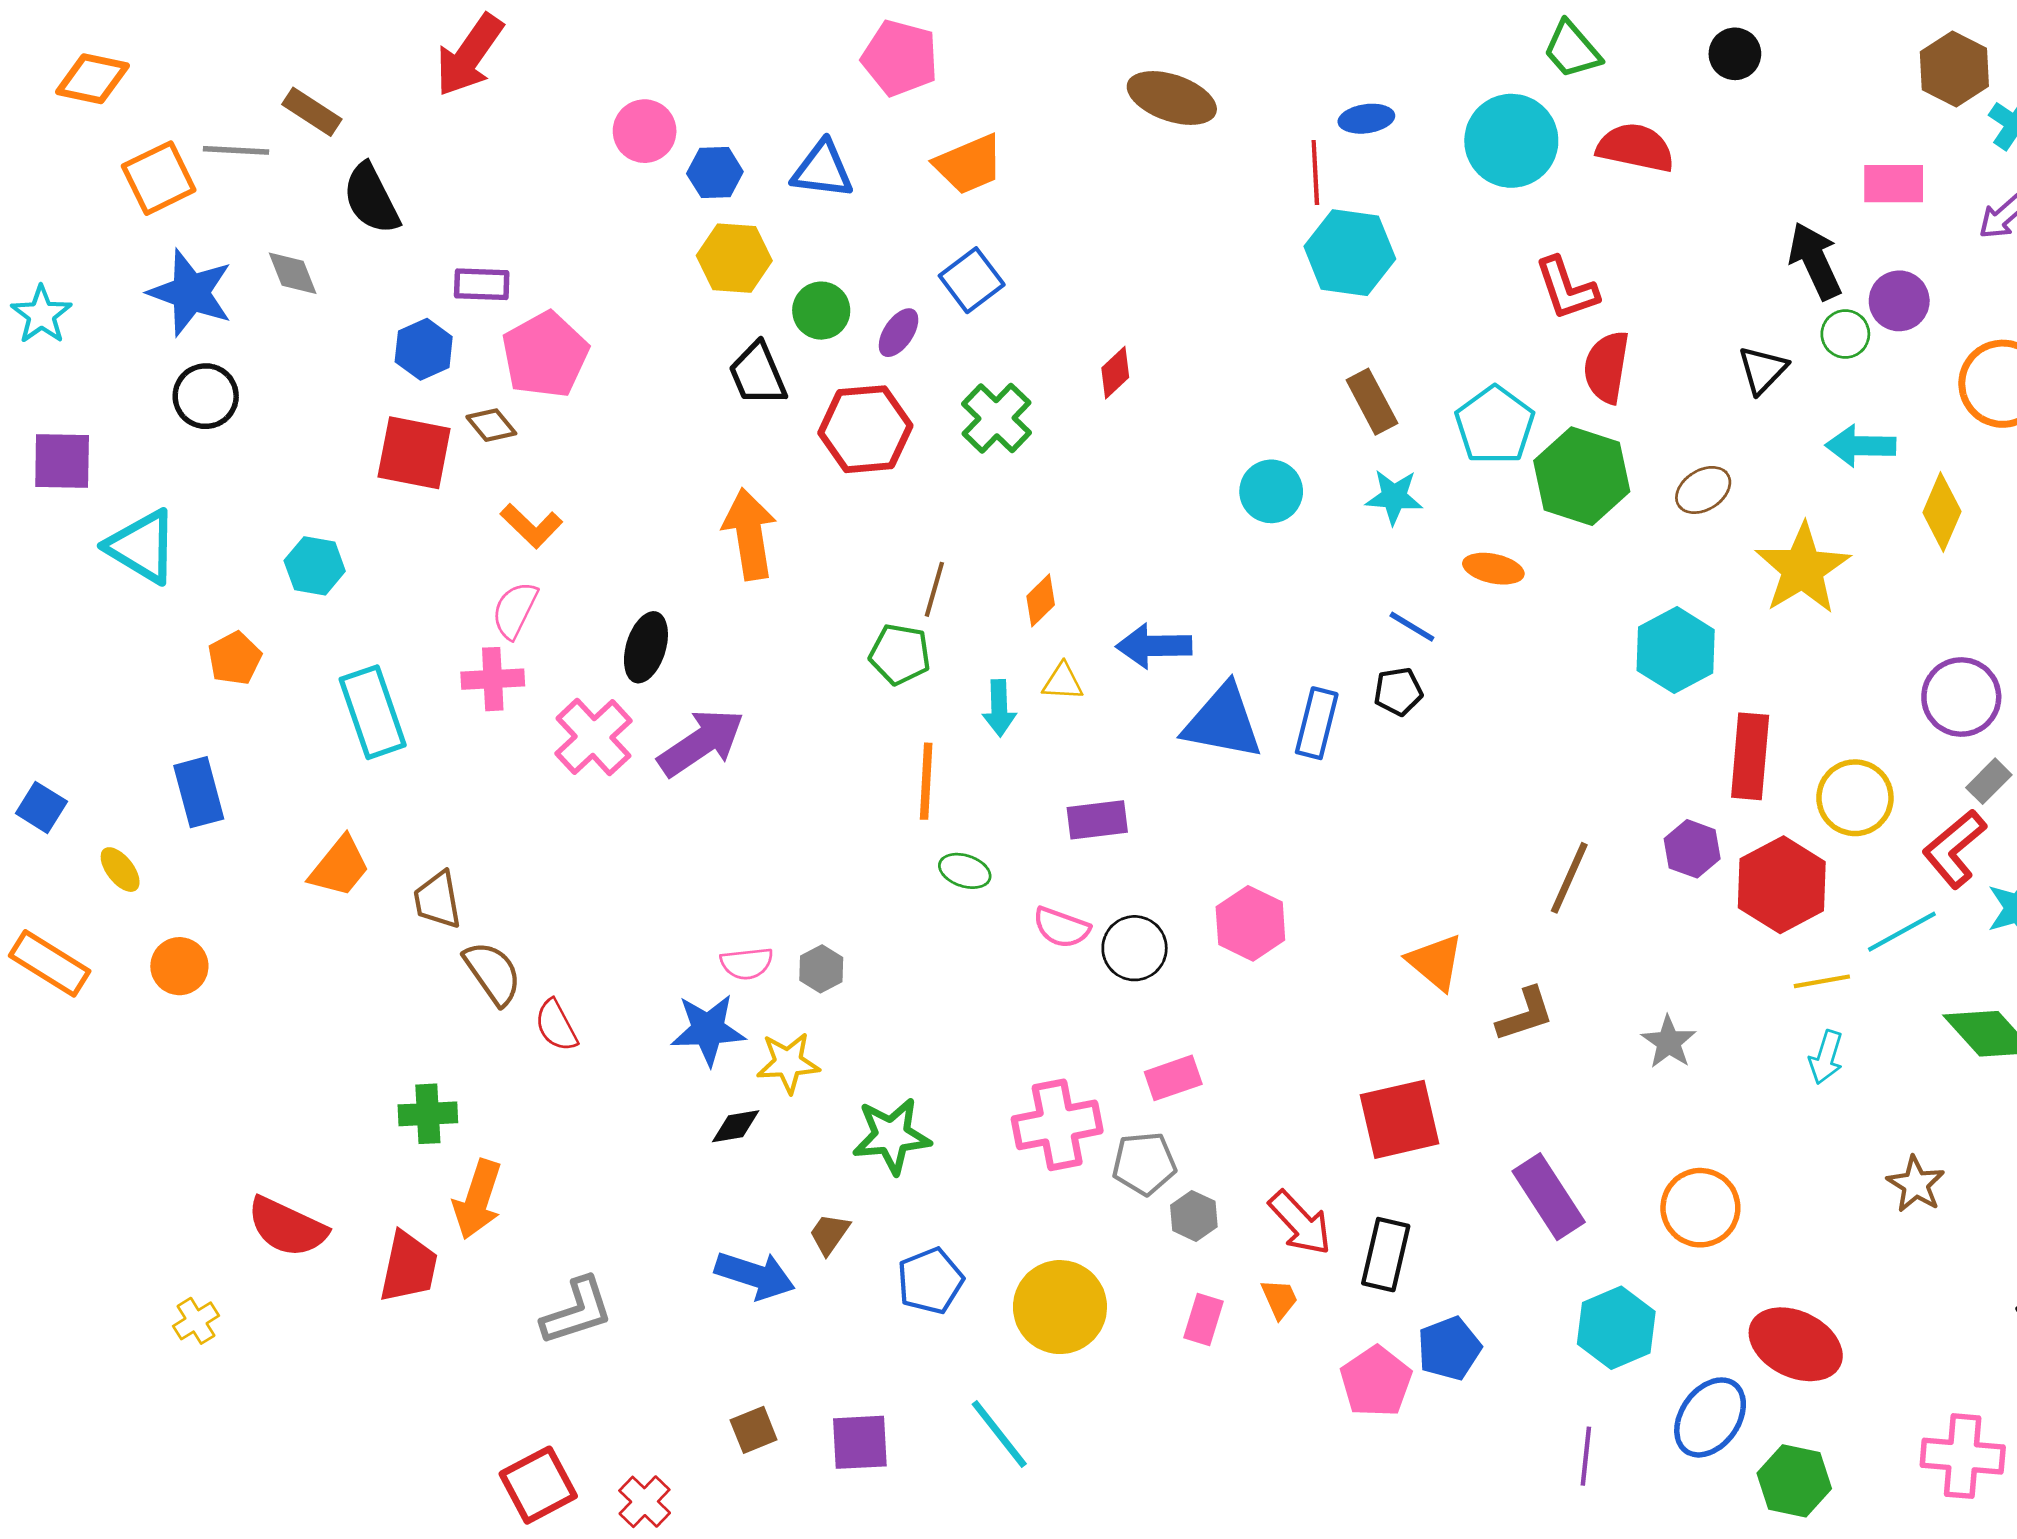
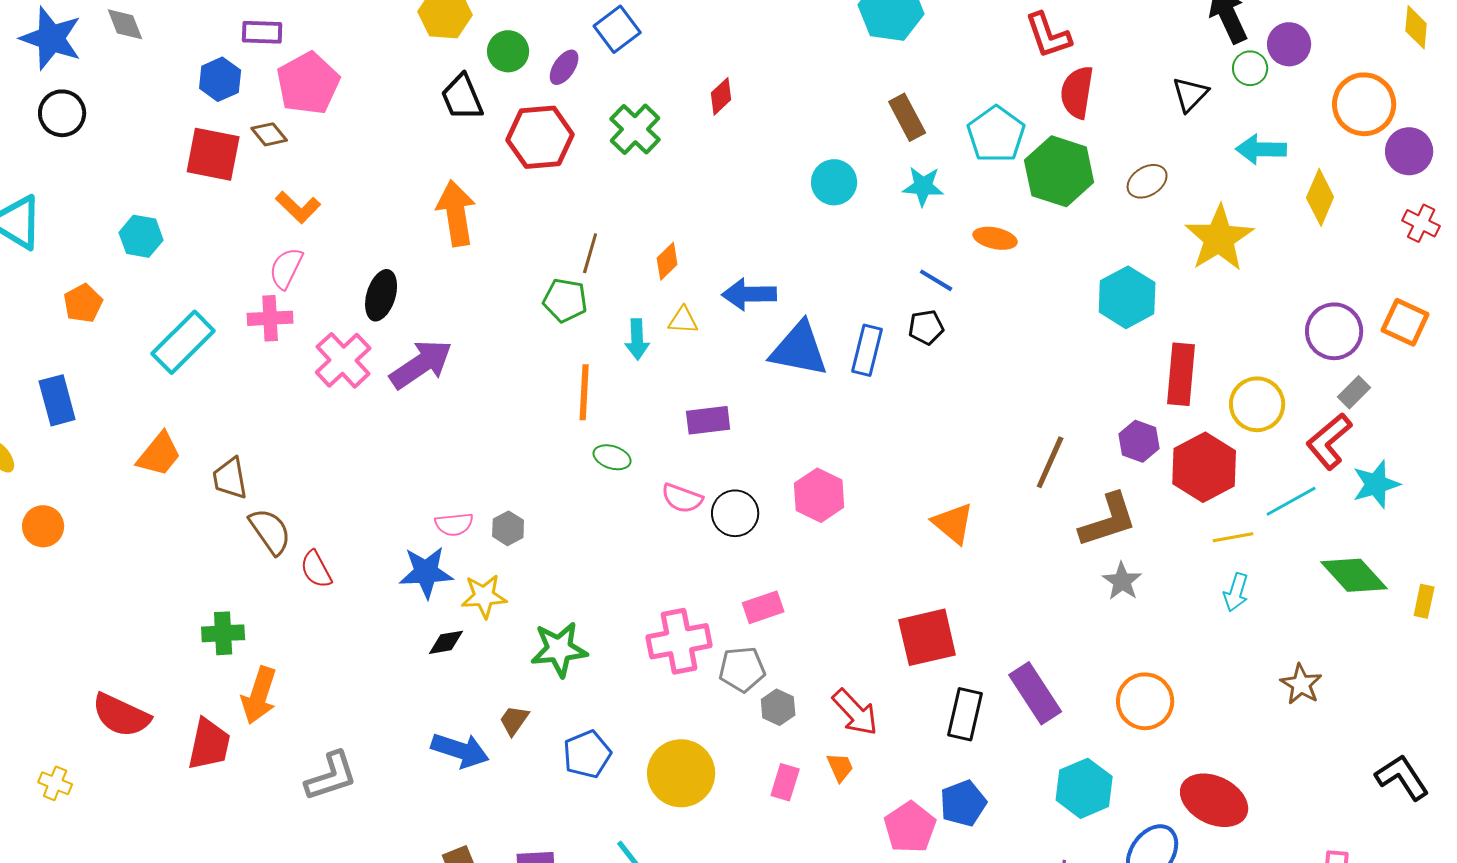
cyan rectangle: (373, 712) -> (183, 342), turned 64
brown L-shape: (1525, 1014) -> (1108, 520), moved, size x1.4
black rectangle: (1386, 1255) -> (965, 714), moved
yellow cross: (196, 1321) -> (55, 783), turned -36

